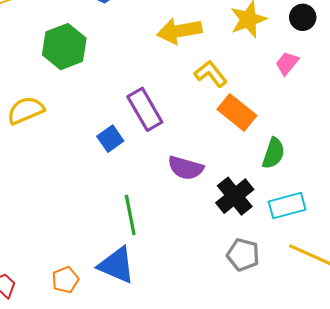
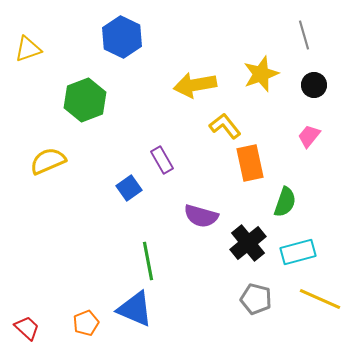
black circle: (303, 17) -> (314, 85), moved
pink trapezoid: (287, 63) -> (309, 136), moved
purple rectangle: (145, 109) -> (162, 160), size x0.7
orange rectangle: (237, 112) -> (250, 163), turned 39

